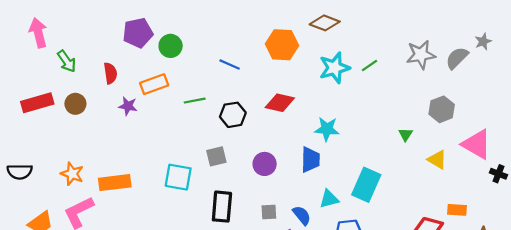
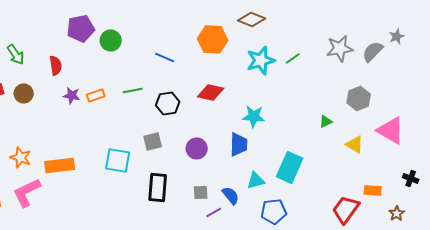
orange rectangle: (154, 84) -> (96, 95), moved, size x0.7
green triangle: (406, 134) -> (326, 121), turned 32
black cross: (498, 174) -> (411, 178), moved

